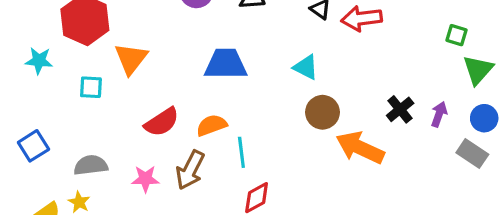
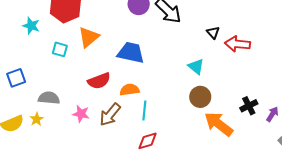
blue trapezoid: (226, 64) -> (131, 53), moved

